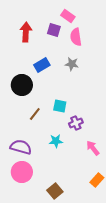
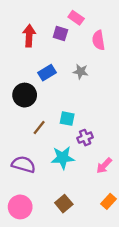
pink semicircle: (76, 37) -> (98, 40), moved
cyan star: (56, 141) -> (63, 158), size x1.5
pink arrow: (93, 148) -> (104, 166), turned -98
pink circle: (22, 172) -> (20, 207), moved
brown square: (55, 191) -> (64, 204), moved

